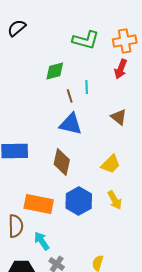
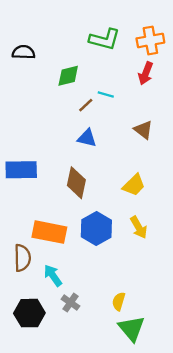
black semicircle: (17, 28) -> (24, 52), moved, turned 42
cyan line: (87, 87) -> (106, 95), turned -72
brown line: (70, 96) -> (86, 105), turned 64
blue triangle: (71, 124) -> (87, 138), size x0.7

